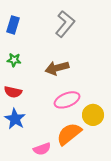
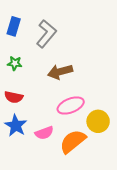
gray L-shape: (65, 24) -> (46, 34), moved
pink semicircle: (42, 149) -> (44, 133), moved

